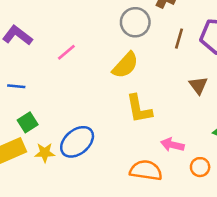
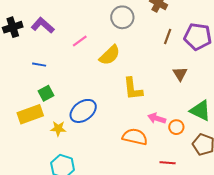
gray circle: (135, 22) -> (122, 17), moved
yellow semicircle: (125, 65) -> (110, 55), moved
yellow star: (45, 153) -> (58, 129), moved
orange circle: (200, 167) -> (176, 127), moved

